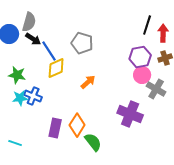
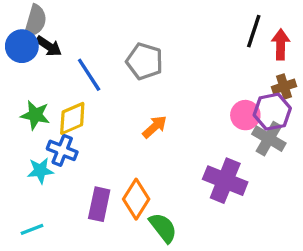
gray semicircle: (29, 22) -> (35, 21), moved
black arrow: (33, 39) -> (49, 46), moved
purple hexagon: (140, 57) -> (272, 112), moved
yellow diamond: (56, 68) -> (72, 118), moved
cyan star: (20, 98) -> (40, 171), moved
cyan line: (15, 143) -> (32, 229), turned -40

